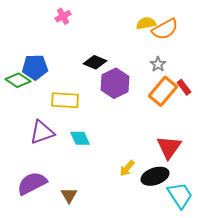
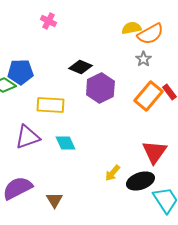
pink cross: (63, 16) -> (48, 21), turned -35
gray star: (158, 64) -> (143, 59), moved

